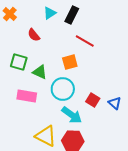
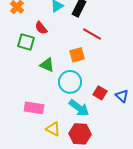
green square: (19, 62) -> (26, 42), moved
pink rectangle: (27, 96) -> (34, 108), moved
yellow triangle: (46, 136) -> (53, 129), size x0.7

